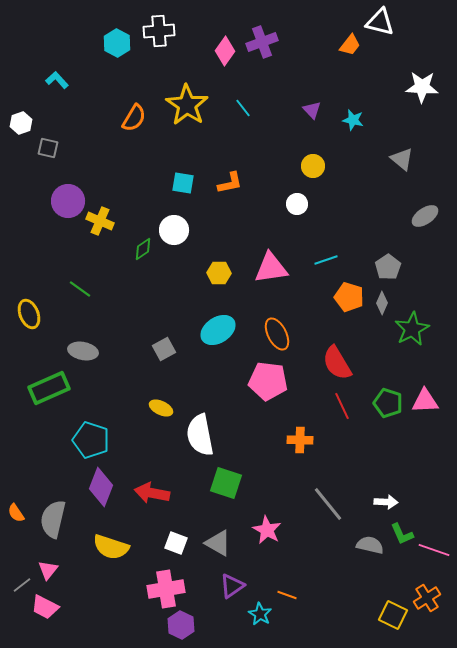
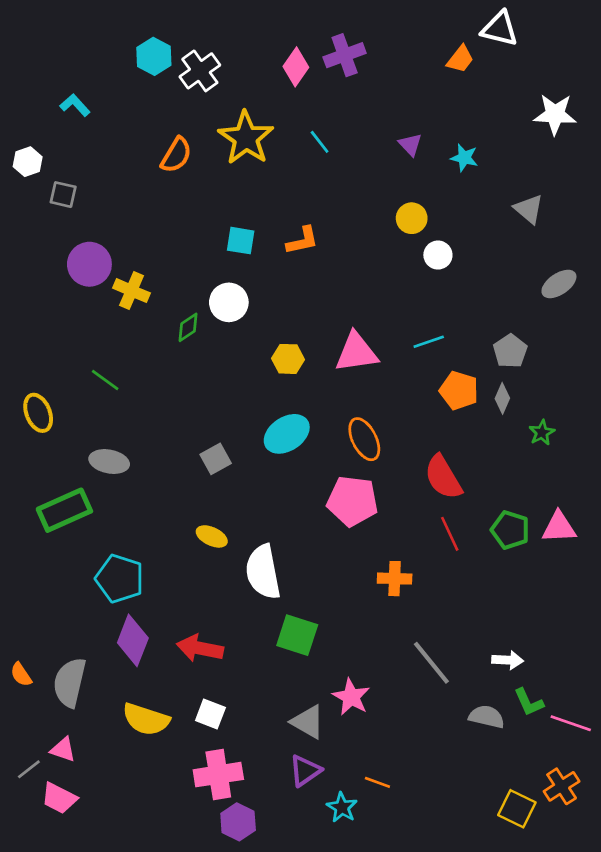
white cross: (159, 31) -> (200, 71), moved, turned -32
white circle: (297, 204) -> (438, 255), moved
green star: (412, 329) -> (542, 433), size x0.6
white square: (176, 543) -> (210, 714), moved
gray triangle: (218, 543) -> (308, 722), moved
pink triangle: (48, 570) -> (63, 750), turned -50

